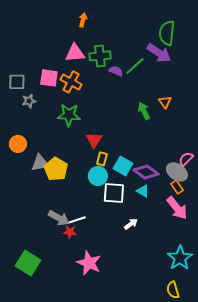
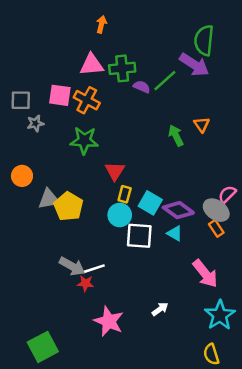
pink arrow: (177, 208) -> (205, 274), moved
white arrow: (131, 224) -> (160, 309), moved
green square: (28, 263) -> (43, 347), moved, turned 30

